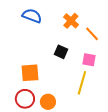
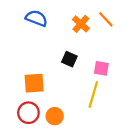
orange line: (92, 34) -> (106, 19), moved

